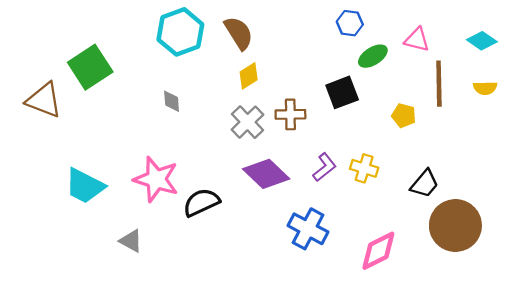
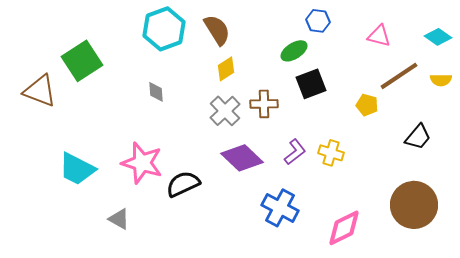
green ellipse: (373, 56) -> (294, 51), moved
brown line: (439, 84) -> (399, 76), turned 57
black trapezoid: (425, 184) -> (418, 137), moved

